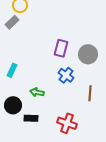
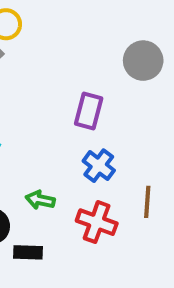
gray circle: (88, 54) -> (143, 61), moved
red cross: (67, 123) -> (97, 222), moved

